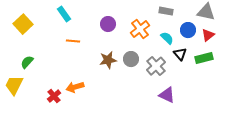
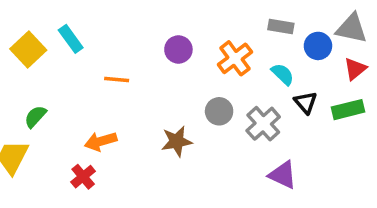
cyan rectangle: (64, 14) -> (71, 39), moved
blue circle: (188, 30) -> (318, 46), moved
brown star: (108, 60) -> (177, 141), moved
orange arrow: (75, 87) -> (101, 141), moved

